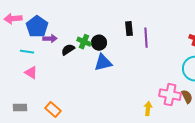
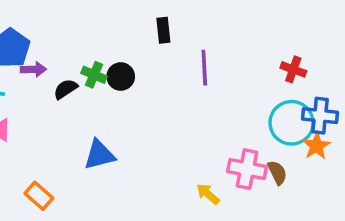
black rectangle: (129, 29) -> (163, 30), moved
blue triangle: (103, 63) -> (99, 155), moved
yellow arrow: (148, 109) -> (208, 194), turned -56

